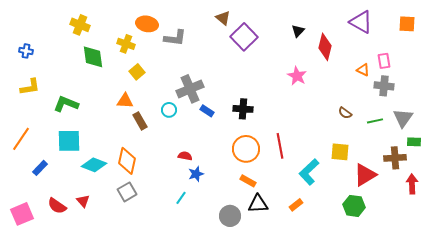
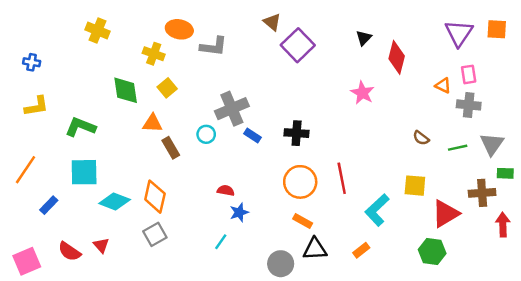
purple triangle: (361, 22) -> (459, 33), moved, turned 35
green diamond: (93, 57) -> (126, 90), moved

